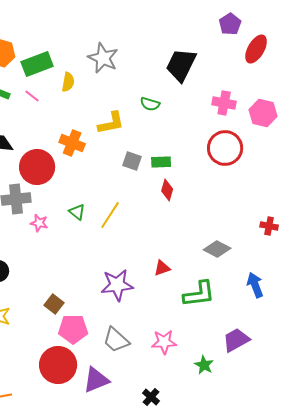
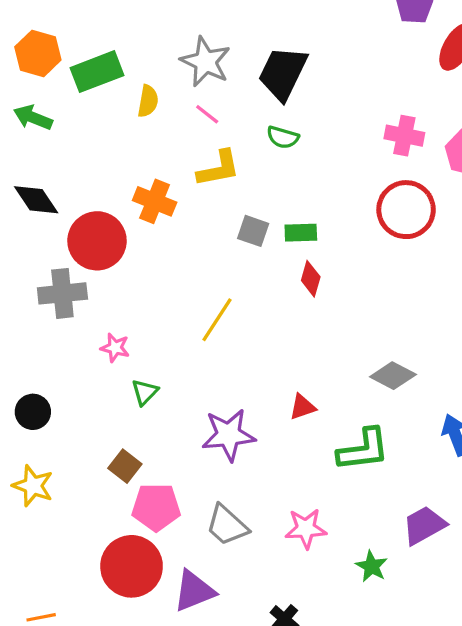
black trapezoid: (181, 65) -> (283, 73), moved
pink line: (32, 96) -> (207, 114), moved
green triangle: (77, 212) -> (145, 392), moved, turned 36
pink star: (39, 223) -> (115, 348), moved

